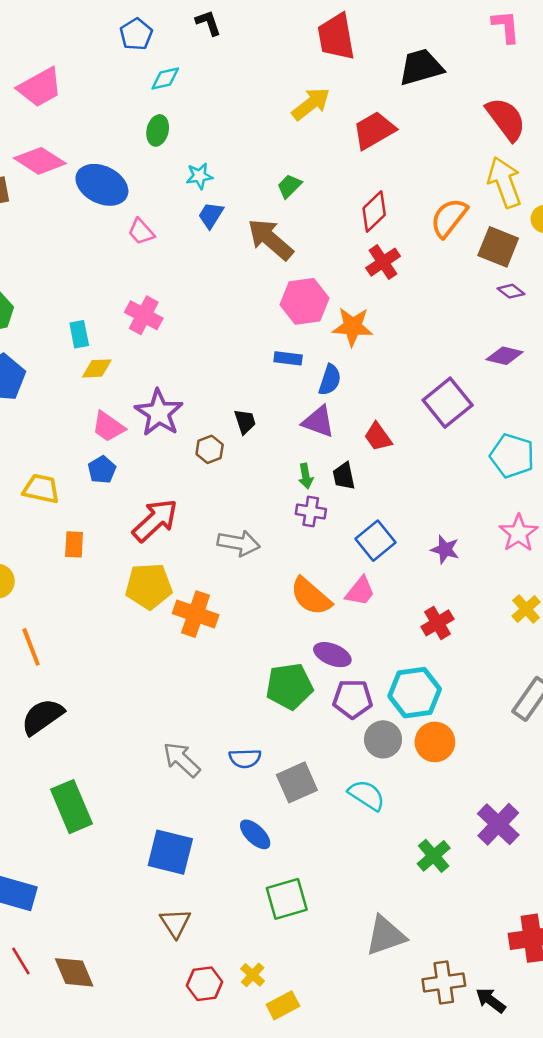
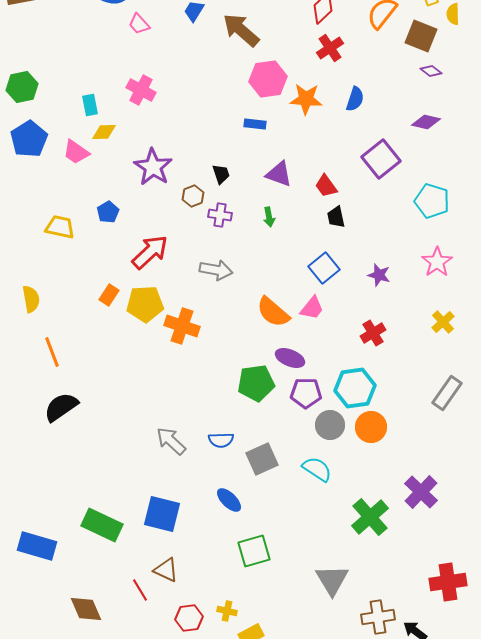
blue semicircle: (330, 380) -> (355, 99), moved
pink trapezoid: (108, 427) -> (76, 152), moved
black trapezoid: (344, 476) -> (336, 217), moved
purple cross: (311, 512) -> (220, 215), moved
orange rectangle: (74, 544) -> (109, 295), moved, turned 30
green rectangle: (72, 807) -> (102, 525), moved, turned -42
green cross: (434, 856) -> (370, 517), size x1.4
brown triangle: (175, 923) -> (166, 570), turned -32
gray triangle: (386, 936) -> (332, 580), turned -42
red line: (21, 961) -> (140, 590), moved
yellow cross: (253, 975) -> (227, 611), turned -30

